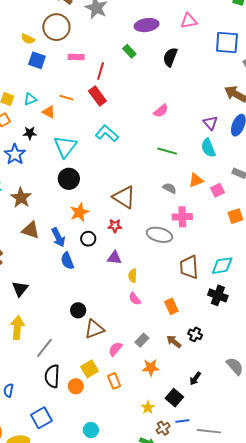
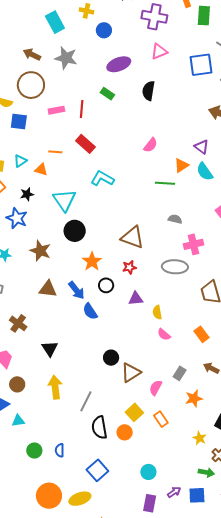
red line: (101, 71) -> (82, 109), moved
orange triangle: (196, 180) -> (181, 165), moved
brown star: (21, 198) -> (40, 251), moved

